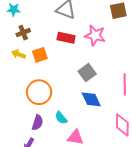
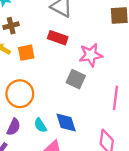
pink star: (95, 35) -> (91, 55), moved, turned -30
gray square: (87, 73) -> (76, 79), turned -36
blue diamond: (91, 99) -> (66, 122), moved

